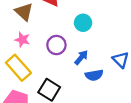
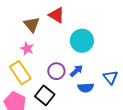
cyan circle: (83, 23) -> (82, 41), size x1.5
purple circle: (56, 45) -> (56, 71), moved

